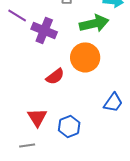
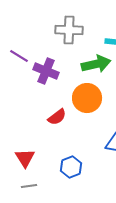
red triangle: (37, 117) -> (25, 158), moved

